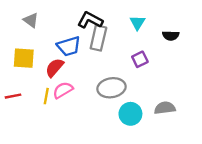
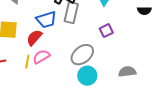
black semicircle: (171, 36) -> (144, 11), moved
gray ellipse: (111, 88) -> (82, 55), turned -30
cyan circle: (130, 114) -> (87, 76), moved

